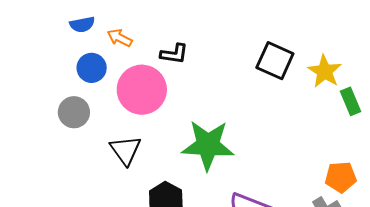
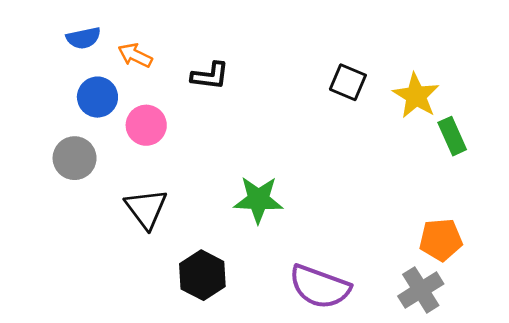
black square: (275, 61) -> (348, 82), size x0.7
pink circle: (142, 90) -> (146, 125), moved, size x0.6
green star: (208, 145) -> (258, 200), size x0.7

